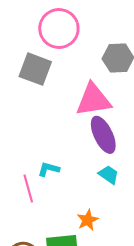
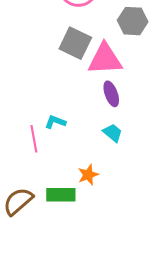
gray square: (35, 69) -> (75, 43), moved
purple ellipse: (103, 135) -> (111, 94), size x0.7

